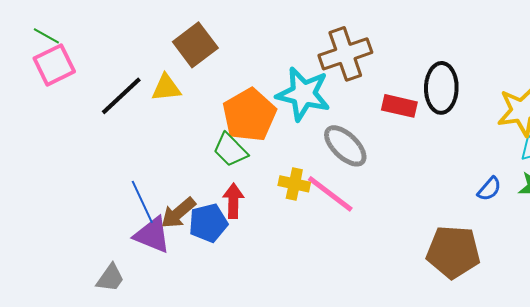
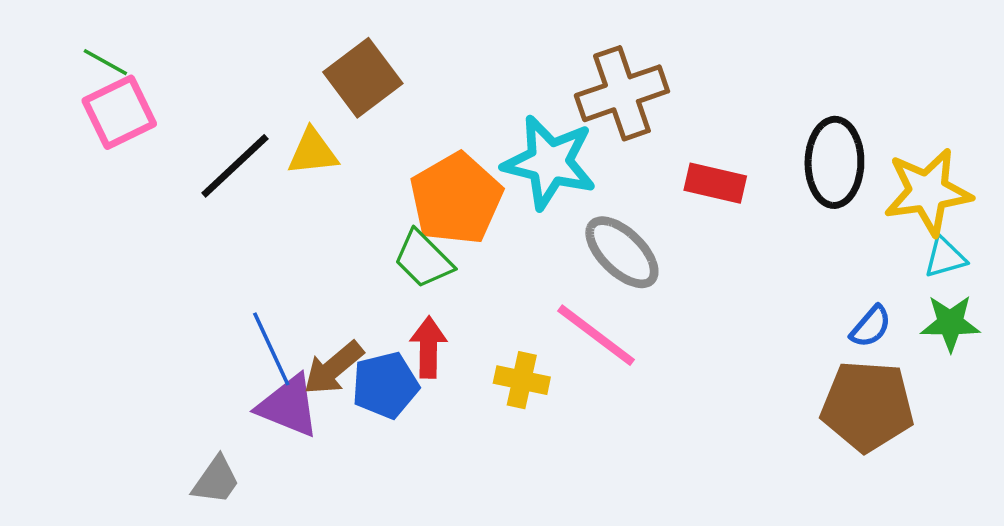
black ellipse: (441, 88) -> (834, 162), moved
yellow cross: (294, 184) -> (522, 380), moved
brown pentagon: (453, 252) -> (867, 406), moved

